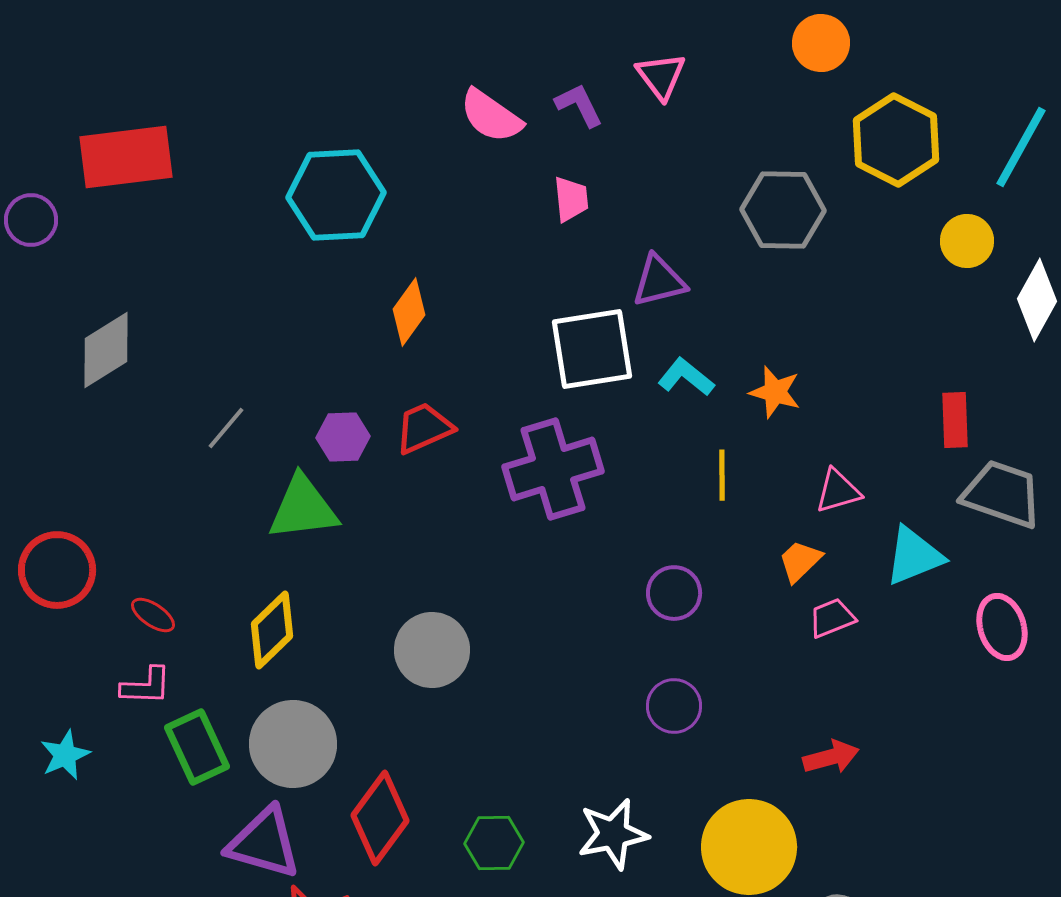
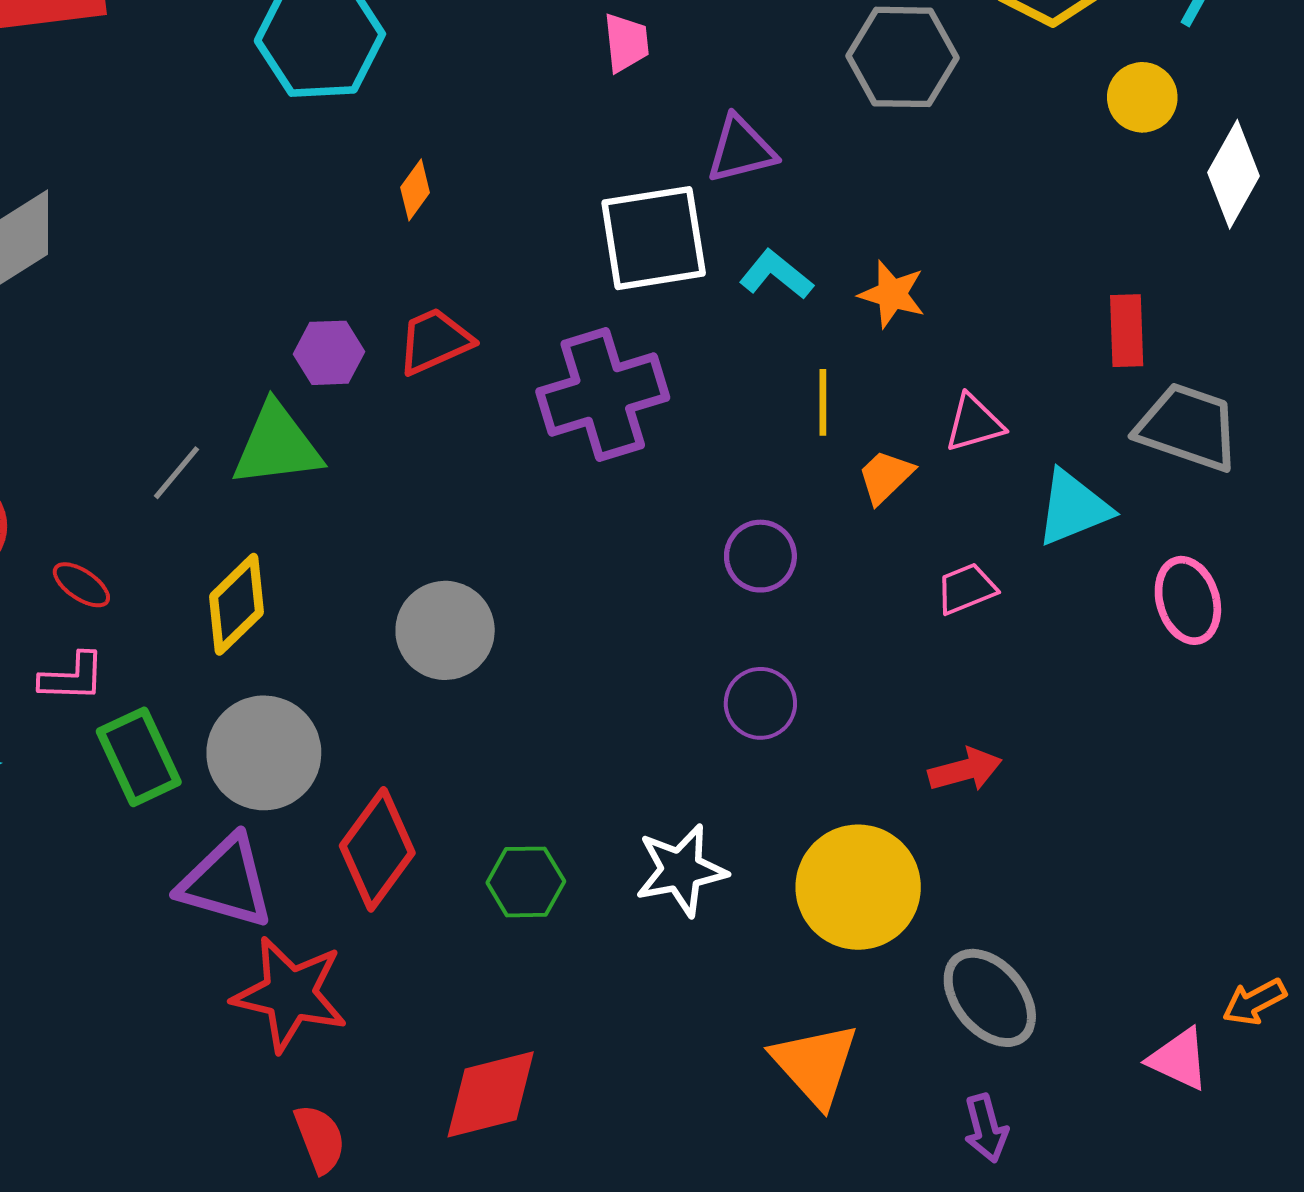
orange diamond: (409, 312) -> (415, 190), size x0.7
gray line: (226, 428) -> (177, 473), moved
orange trapezoid: (800, 561) -> (886, 477), moved

